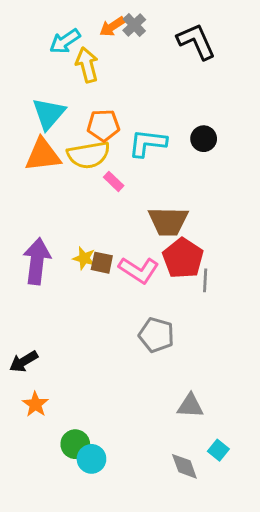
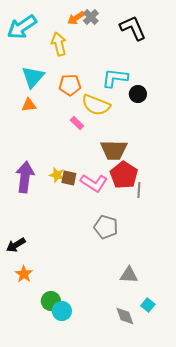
cyan arrow: (65, 41) -> (22, 27), moved, size x1.4
cyan L-shape: (148, 143) -> (115, 78), moved
orange triangle: (43, 155) -> (29, 105), size x0.6
yellow semicircle: (89, 155) -> (96, 105), moved, turned 32

